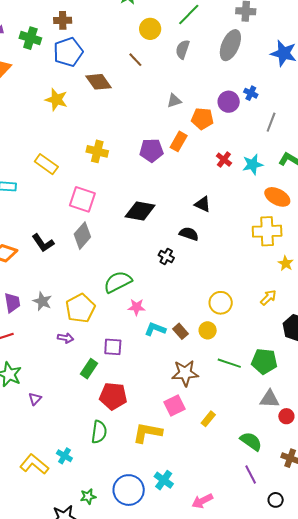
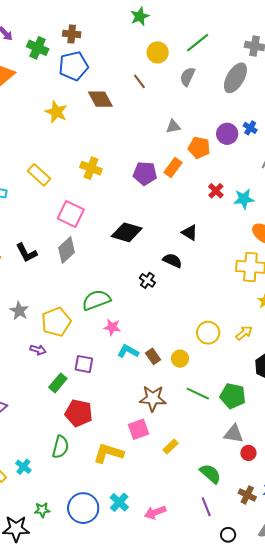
yellow circle: (221, 303) -> (208, 333), moved
pink arrow: (202, 501) -> (155, 512), moved

